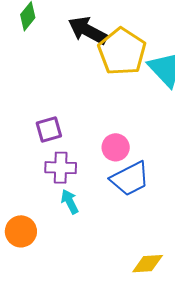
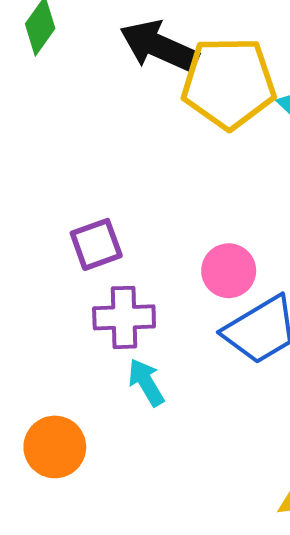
yellow pentagon: (122, 52) -> (229, 83), turned -30

